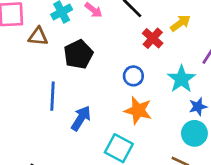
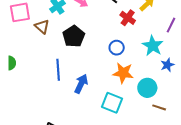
brown triangle: (38, 36) -> (42, 27), turned 42
cyan circle: (194, 133) -> (147, 88), moved

